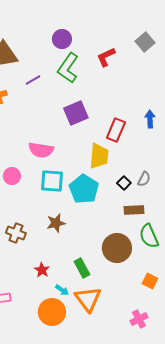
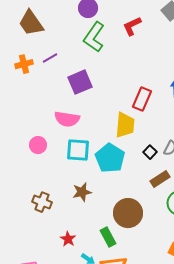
purple line: (33, 80) -> (50, 58), moved
purple square: (76, 113) -> (80, 82), moved
brown rectangle: (134, 210) -> (160, 179), turned -30
brown circle: (117, 248) -> (128, 213), moved

